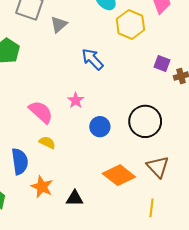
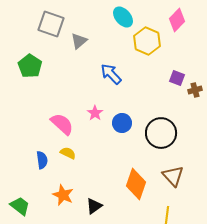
blue circle: (100, 127) -> (122, 123), moved
blue semicircle: (20, 161) -> (42, 160), moved, size x0.7
orange diamond: (119, 175) -> (136, 184), turned 72
black triangle: (75, 198) -> (94, 206), turned -36

